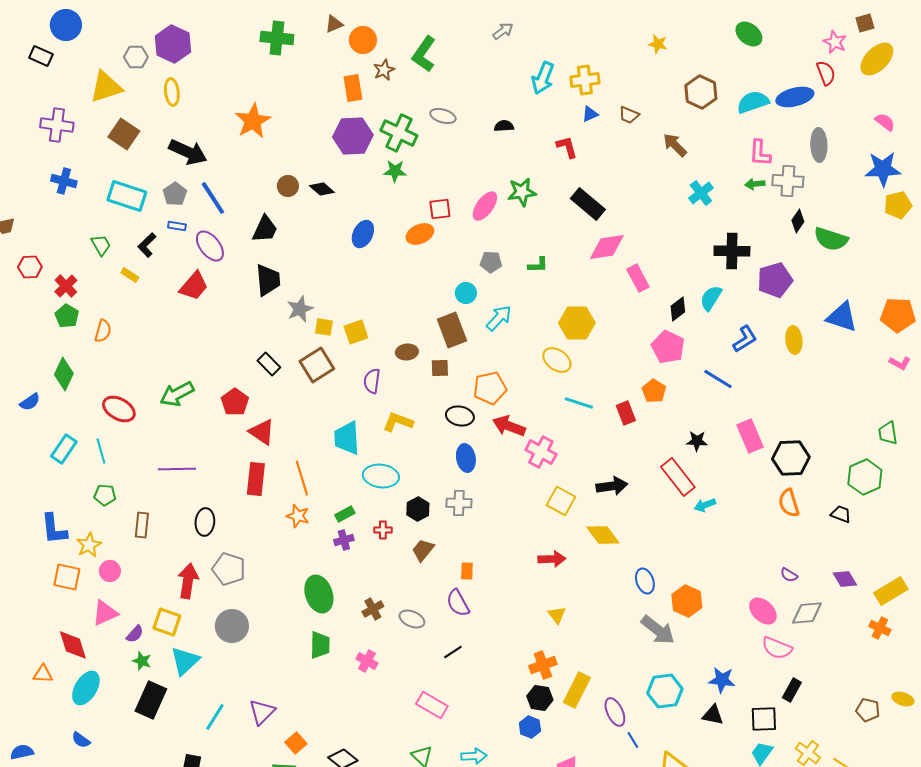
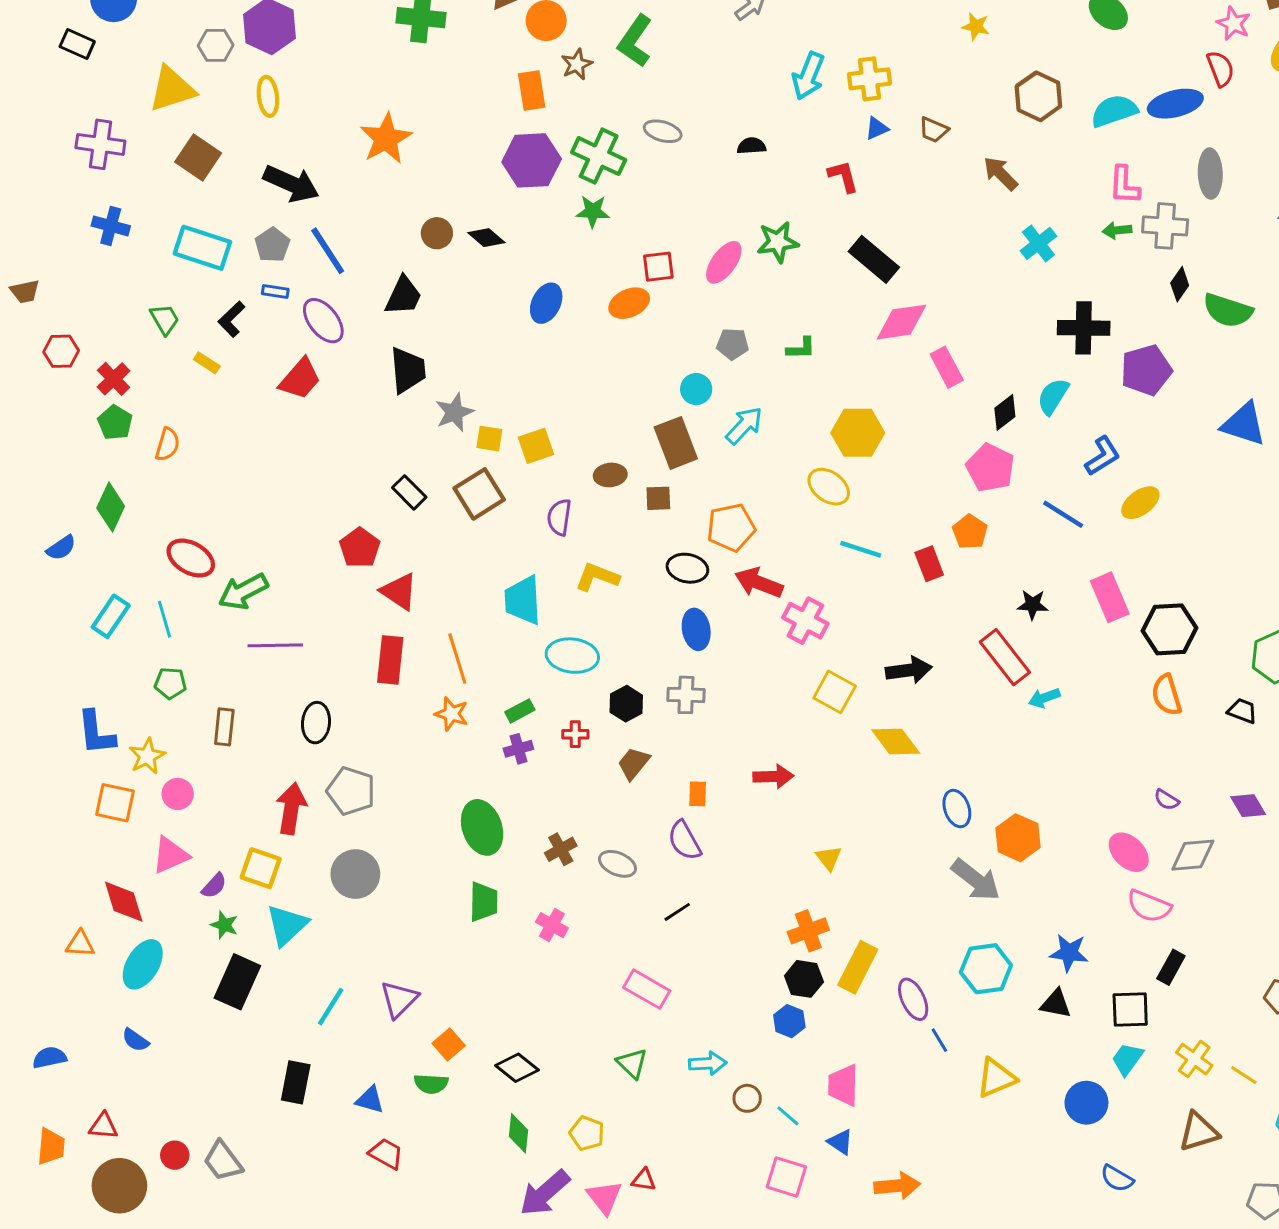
yellow ellipse: (794, 340) -> (1140, 503), moved, turned 60
green arrow: (177, 394) -> (243, 592), moved
red arrow: (552, 559) -> (773, 776), moved

